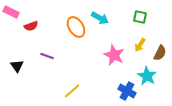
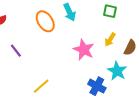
cyan arrow: (100, 18) -> (70, 12), turned 36
purple line: (47, 56) -> (16, 51), turned 32

